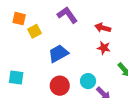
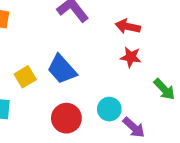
yellow square: (34, 31) -> (25, 77), moved
blue trapezoid: (58, 54) -> (62, 69), turned -100

